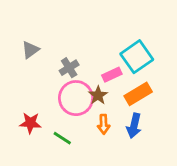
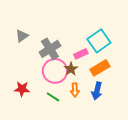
gray cross: (69, 68) -> (50, 49), size x1.5
green line: (62, 138) -> (53, 97), moved

